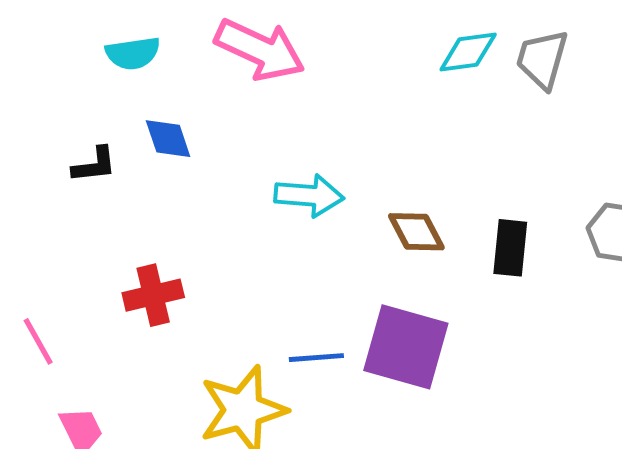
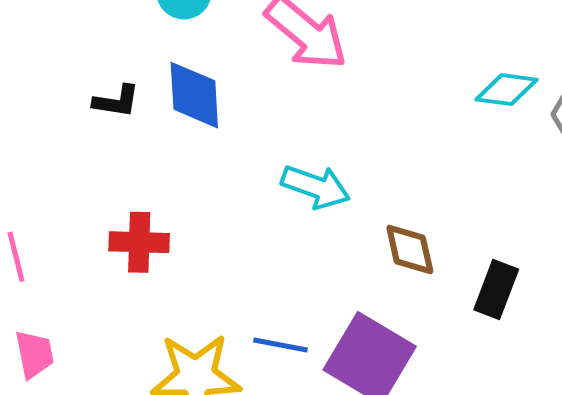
blue diamond: (168, 139) -> (194, 95), size x1.4

